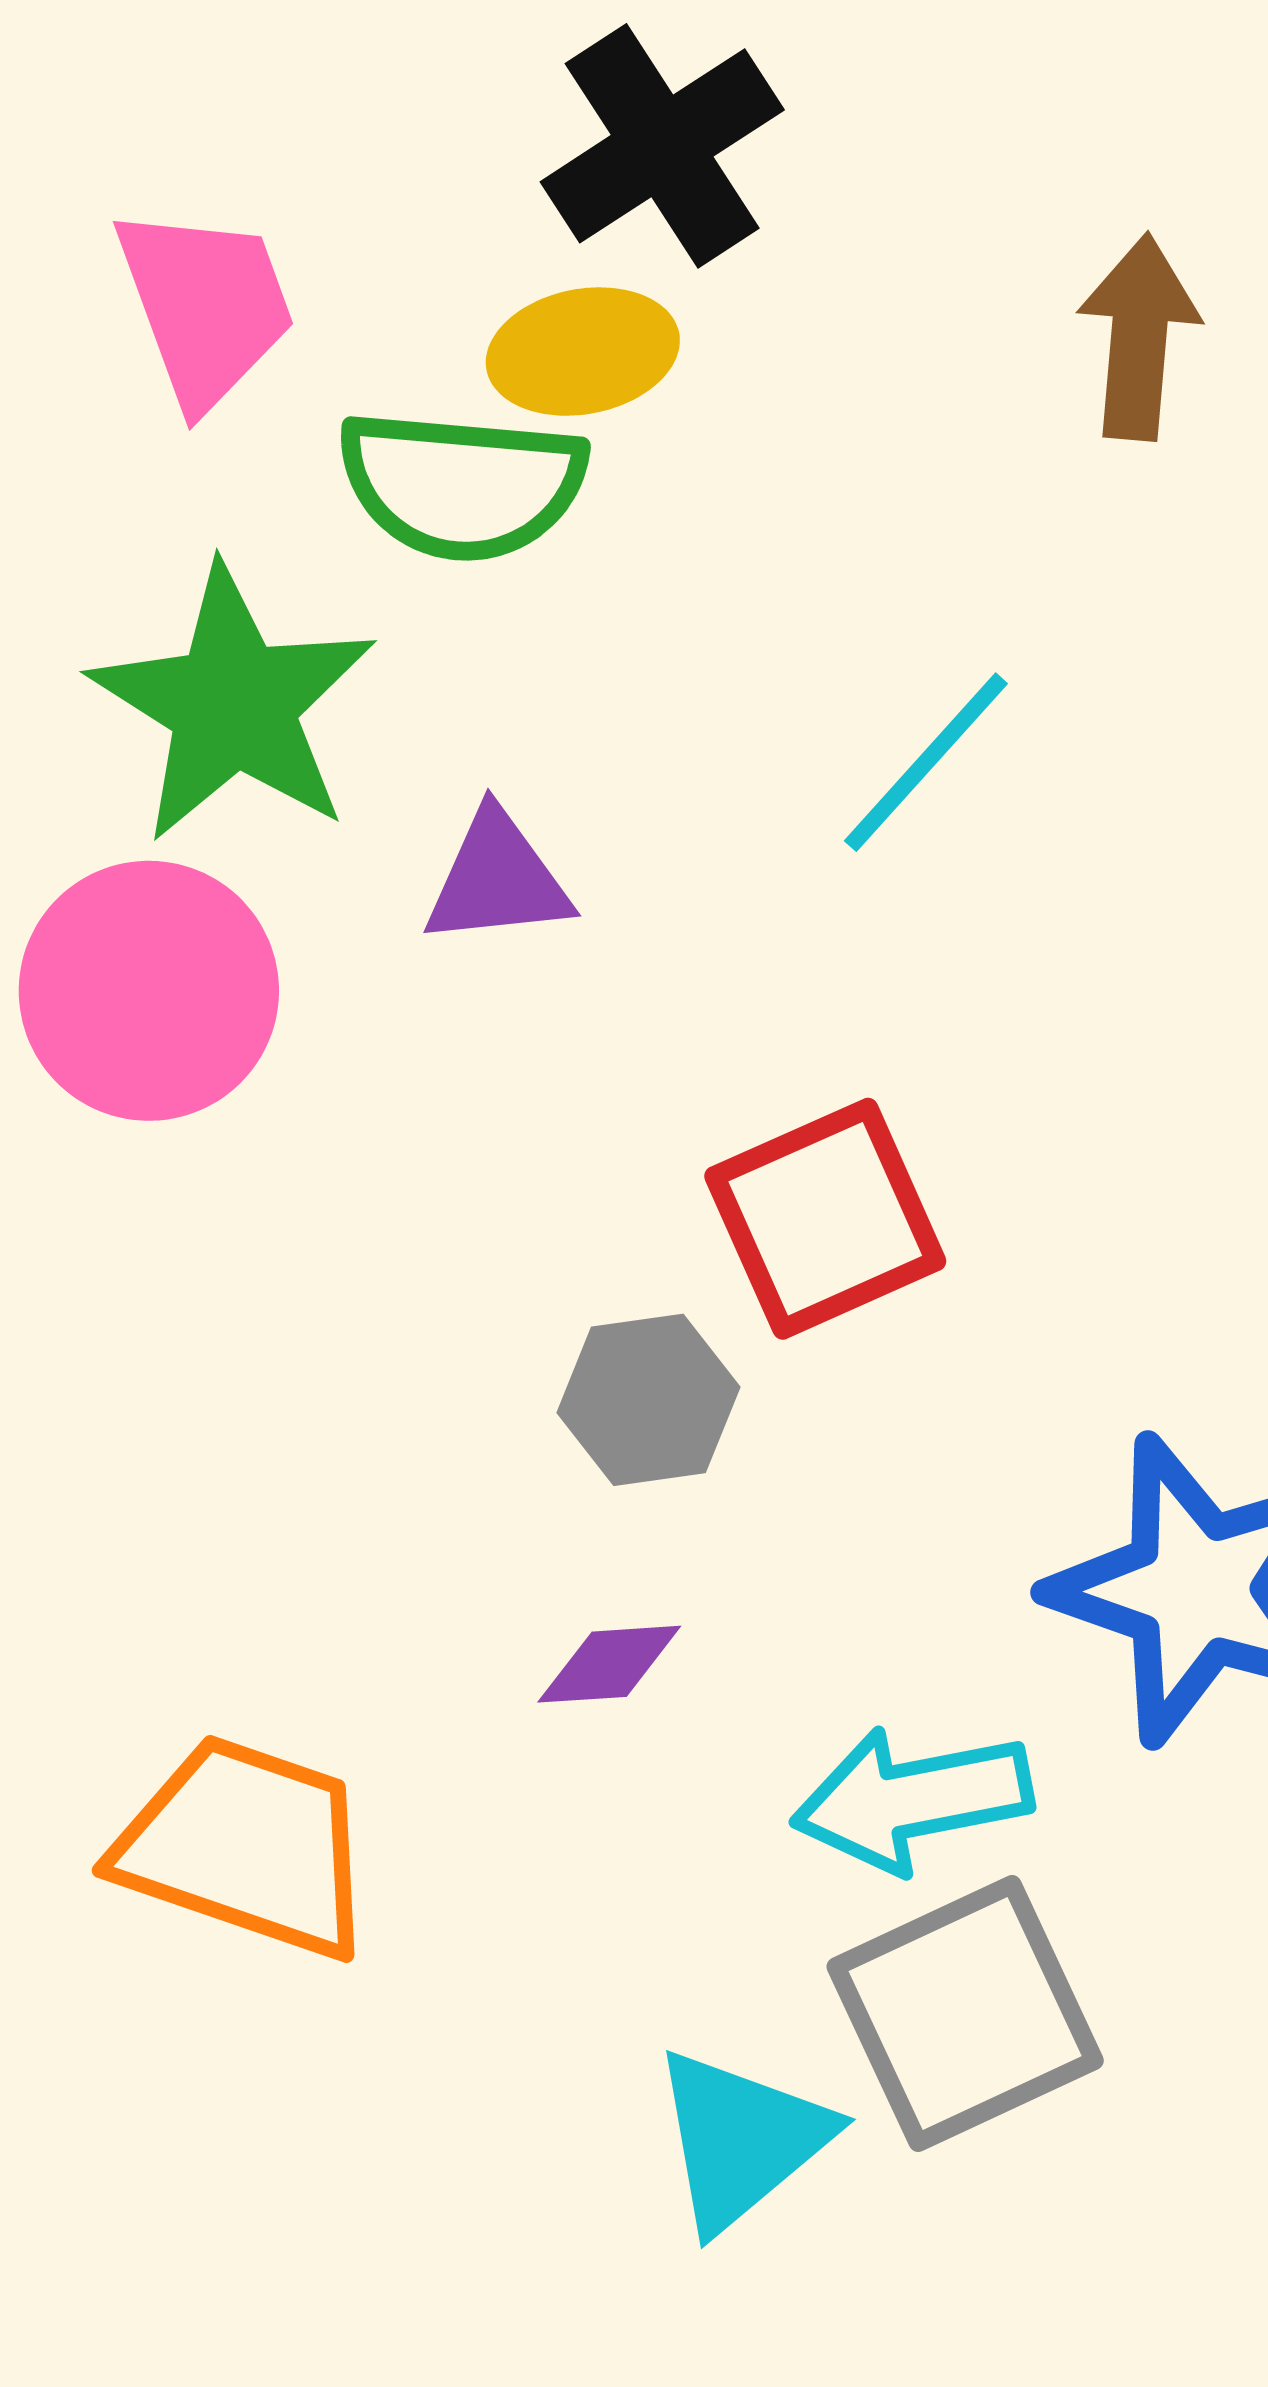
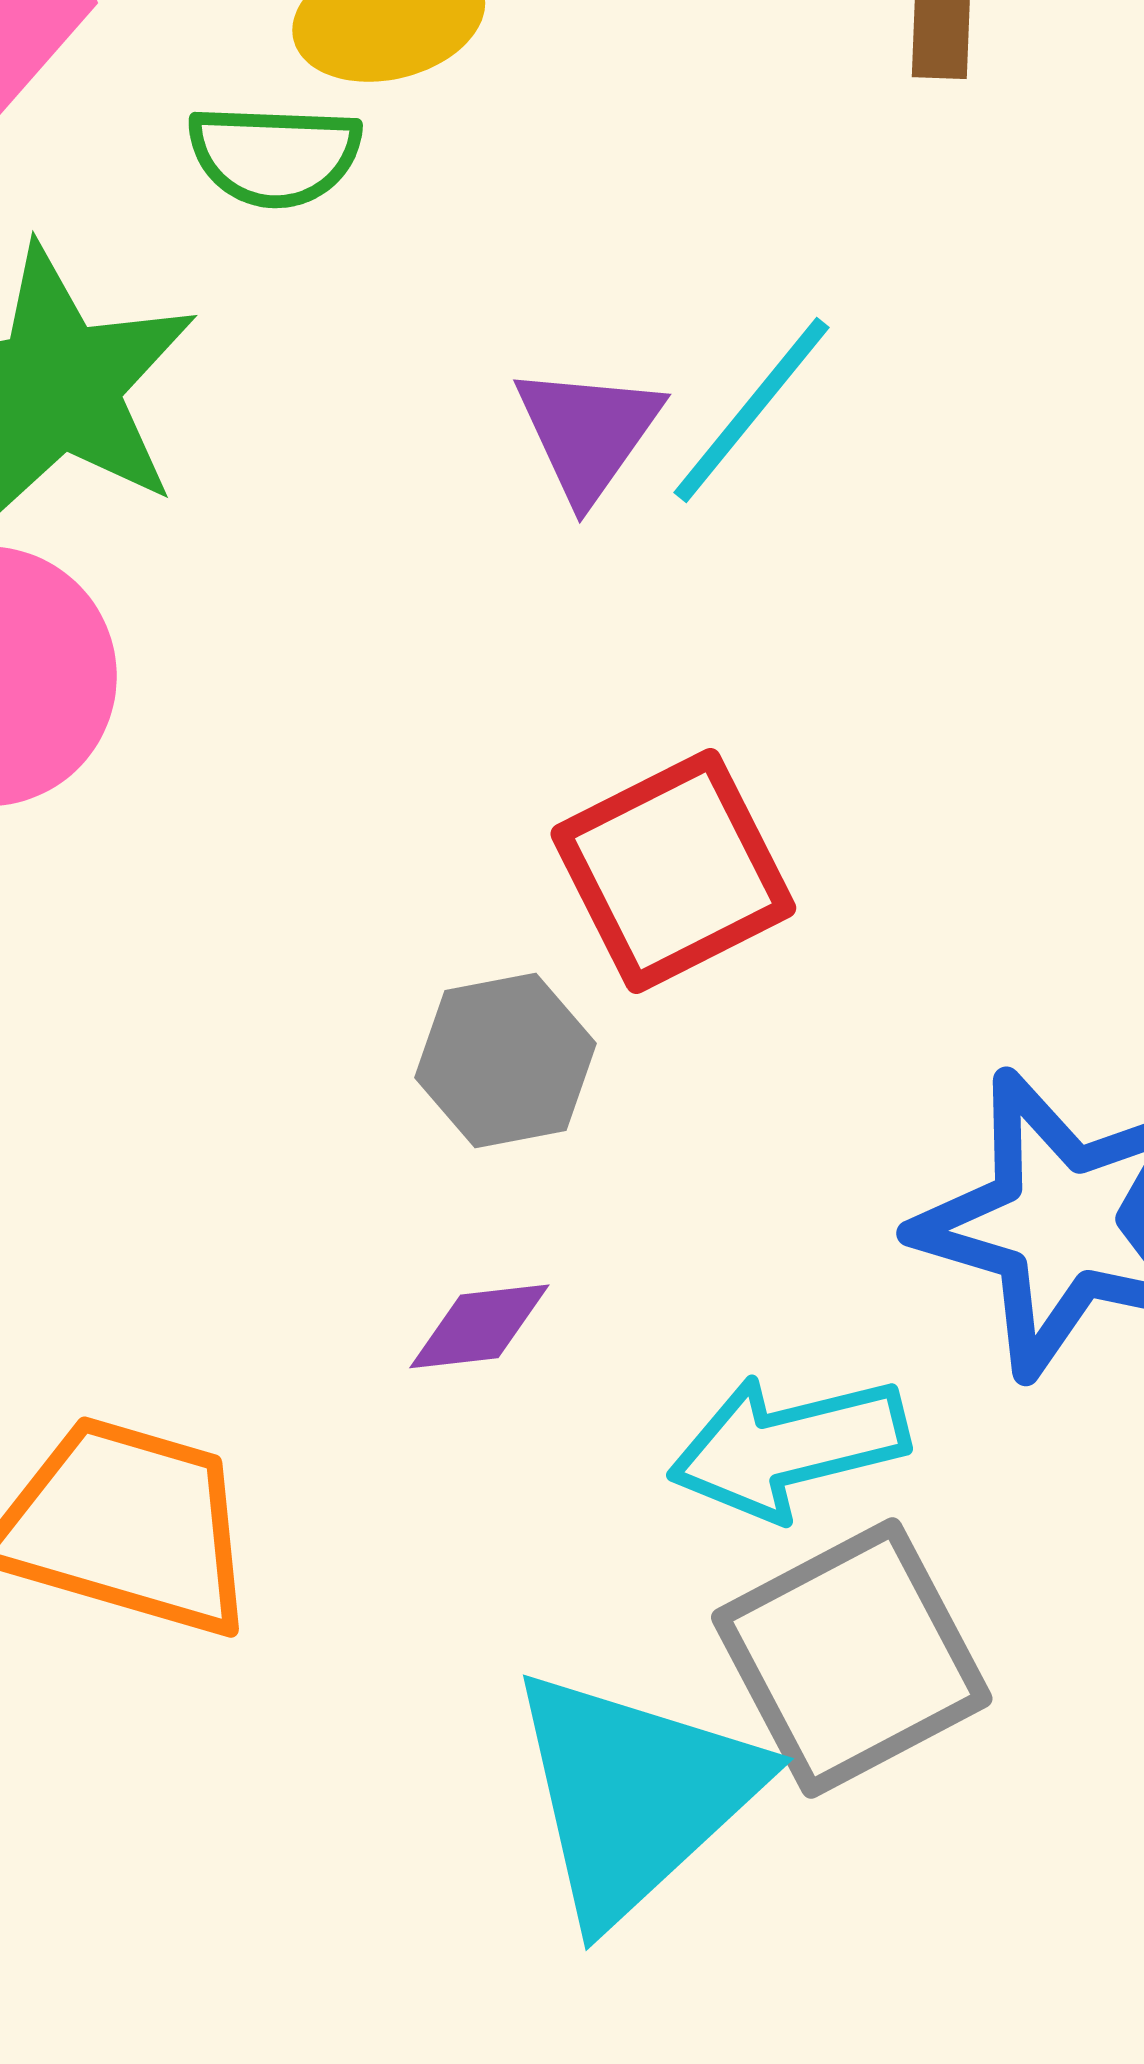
green semicircle: (462, 485) -> (275, 155), size x0.7
purple triangle: (497, 879) -> (588, 432), moved, turned -46
cyan triangle: (741, 2140) -> (634, 1795), size x1.4

